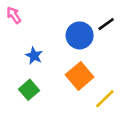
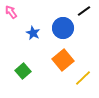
black line: (106, 24) -> (84, 11), moved
blue star: (34, 56) -> (33, 33), moved

